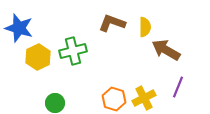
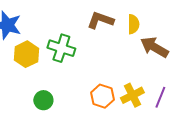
green cross: (73, 51) -> (61, 48), turned 32
purple line: (178, 87) -> (160, 97), moved

